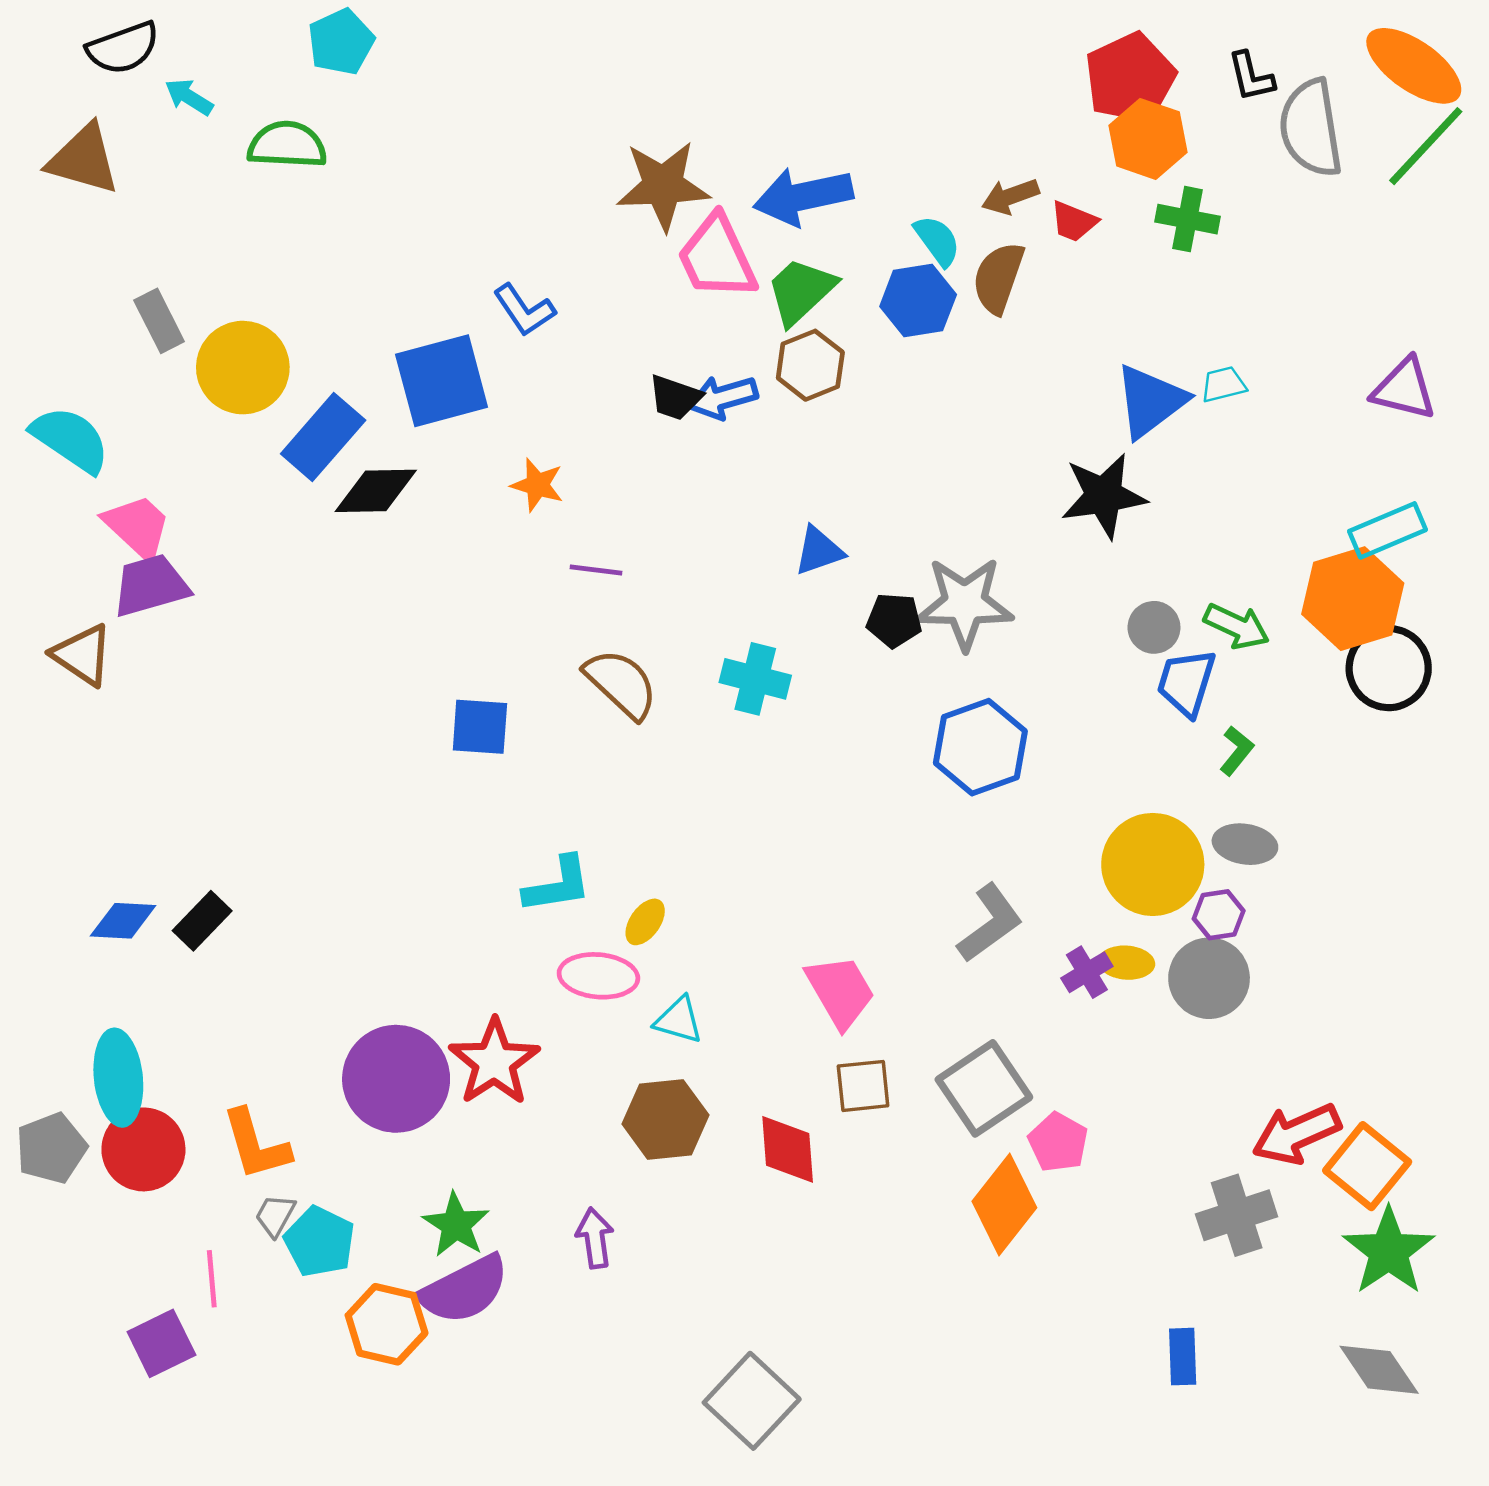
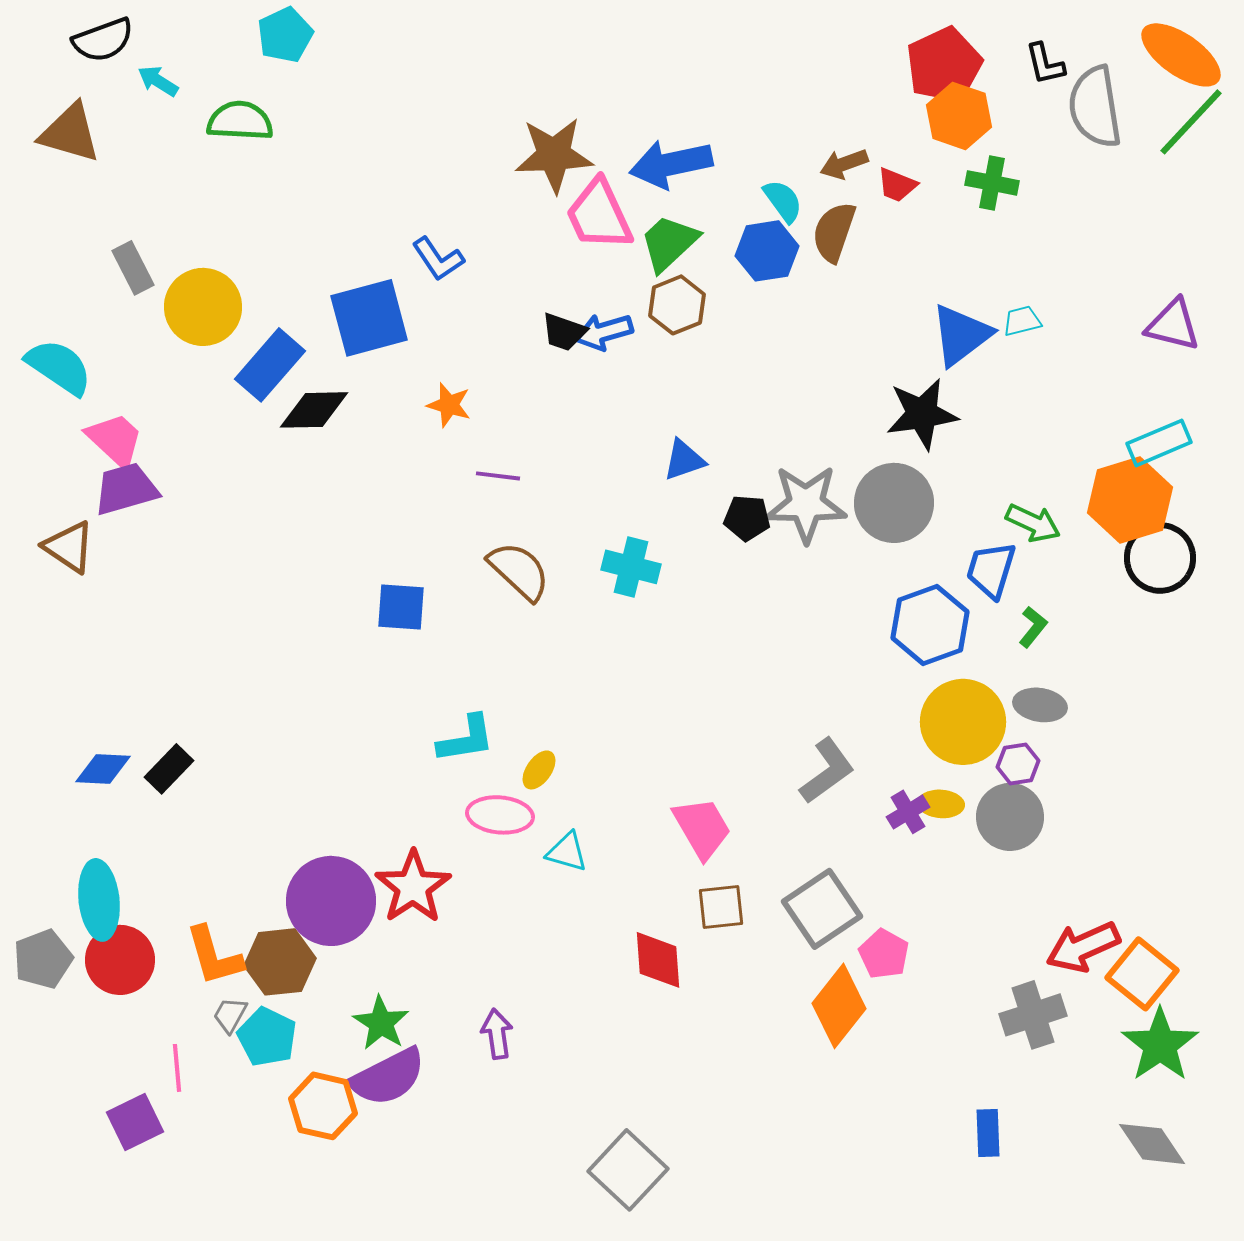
gray circle: (1154, 627) -> (894, 503), moved, size x1.8
blue hexagon: (980, 747) -> (930, 625), moved
brown hexagon: (665, 1119) -> (280, 962), moved

